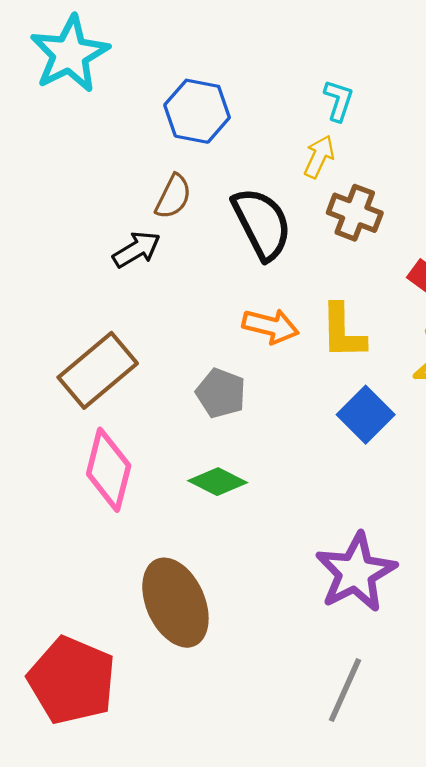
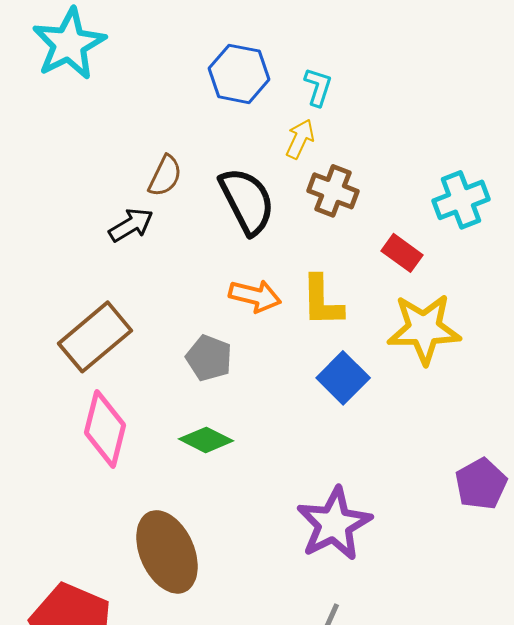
blue hexagon: (197, 111) -> (239, 74), moved

